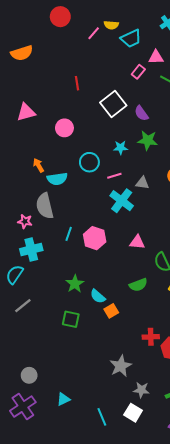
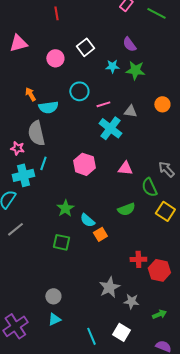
red line: (77, 83) -> (56, 13), moved
white square: (113, 104) -> (85, 47), moved, size x0.7
cyan star: (121, 148) -> (112, 66), moved
cyan line: (69, 234) -> (43, 163), moved
gray circle: (29, 375) -> (53, 296), moved
gray star: (141, 390) -> (131, 301), moved

